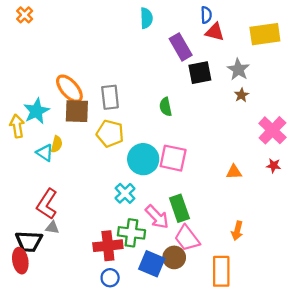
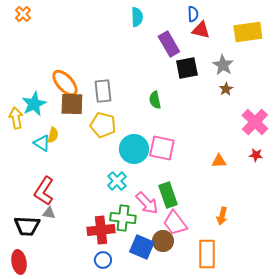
red ellipse: (20, 261) -> (19, 262), moved

